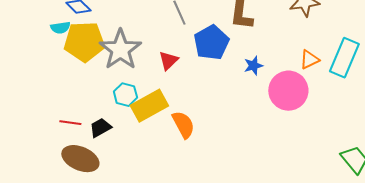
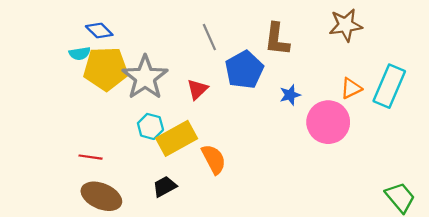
black trapezoid: (100, 128) -> (165, 186), moved

